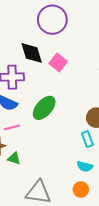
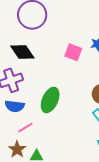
pink square: (58, 62) -> (73, 52), moved

